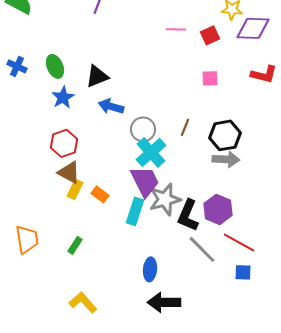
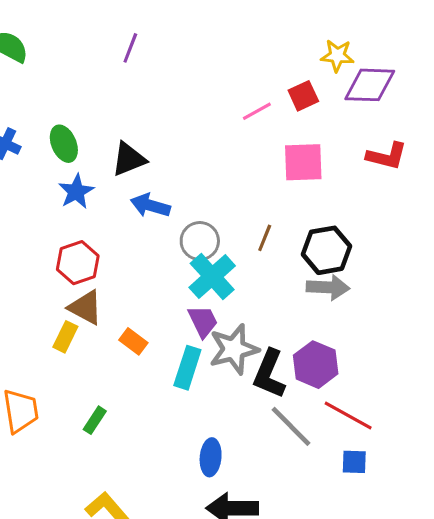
pink line: (176, 29) -> (257, 111), moved, turned -30
pink square: (210, 78) -> (303, 162), size x1.6
purple trapezoid: (145, 181) -> (203, 321), size x0.7
yellow rectangle: (75, 189) -> (65, 337), moved

